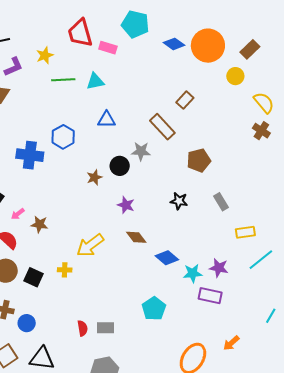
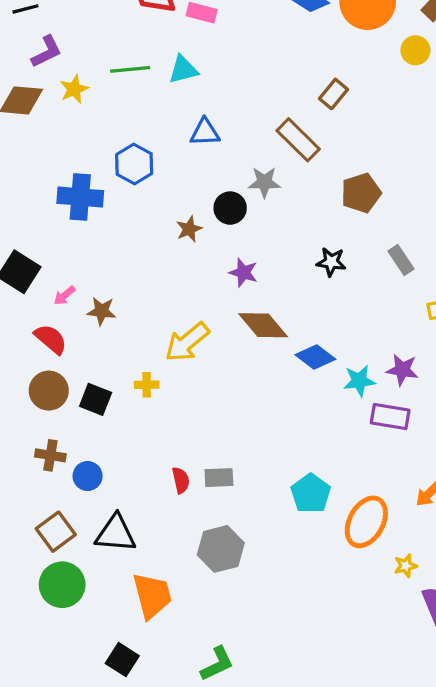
yellow star: (45, 55) -> (74, 89), moved
brown diamond: (136, 237) -> (263, 325), size x1.4
cyan pentagon: (154, 309) -> (311, 493), moved

